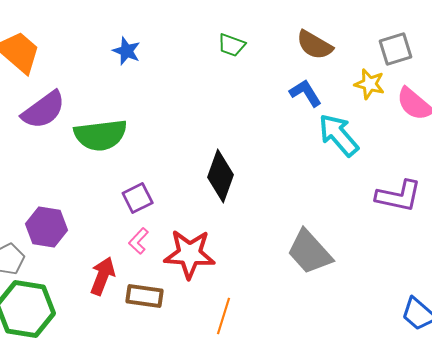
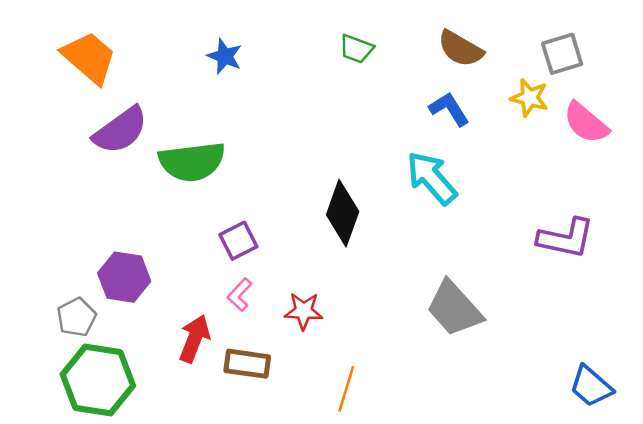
cyan arrow: (339, 135) -> (432, 178), moved
red star: (190, 254) -> (304, 311), size x0.6

